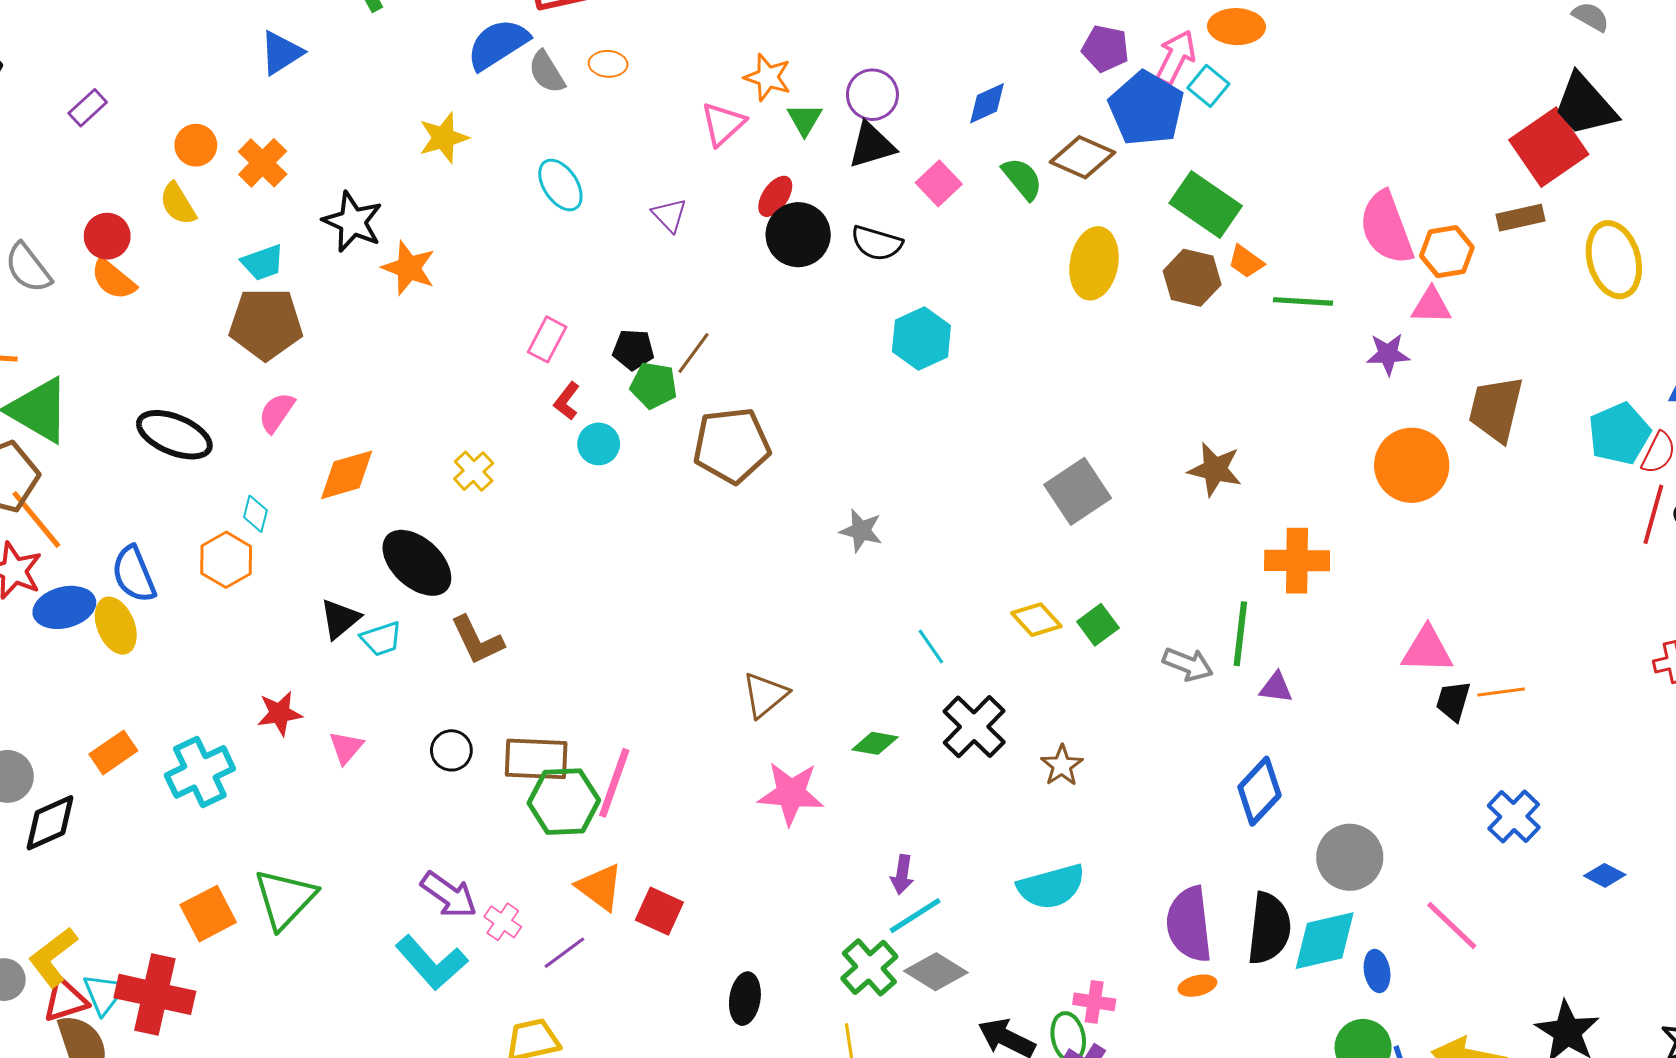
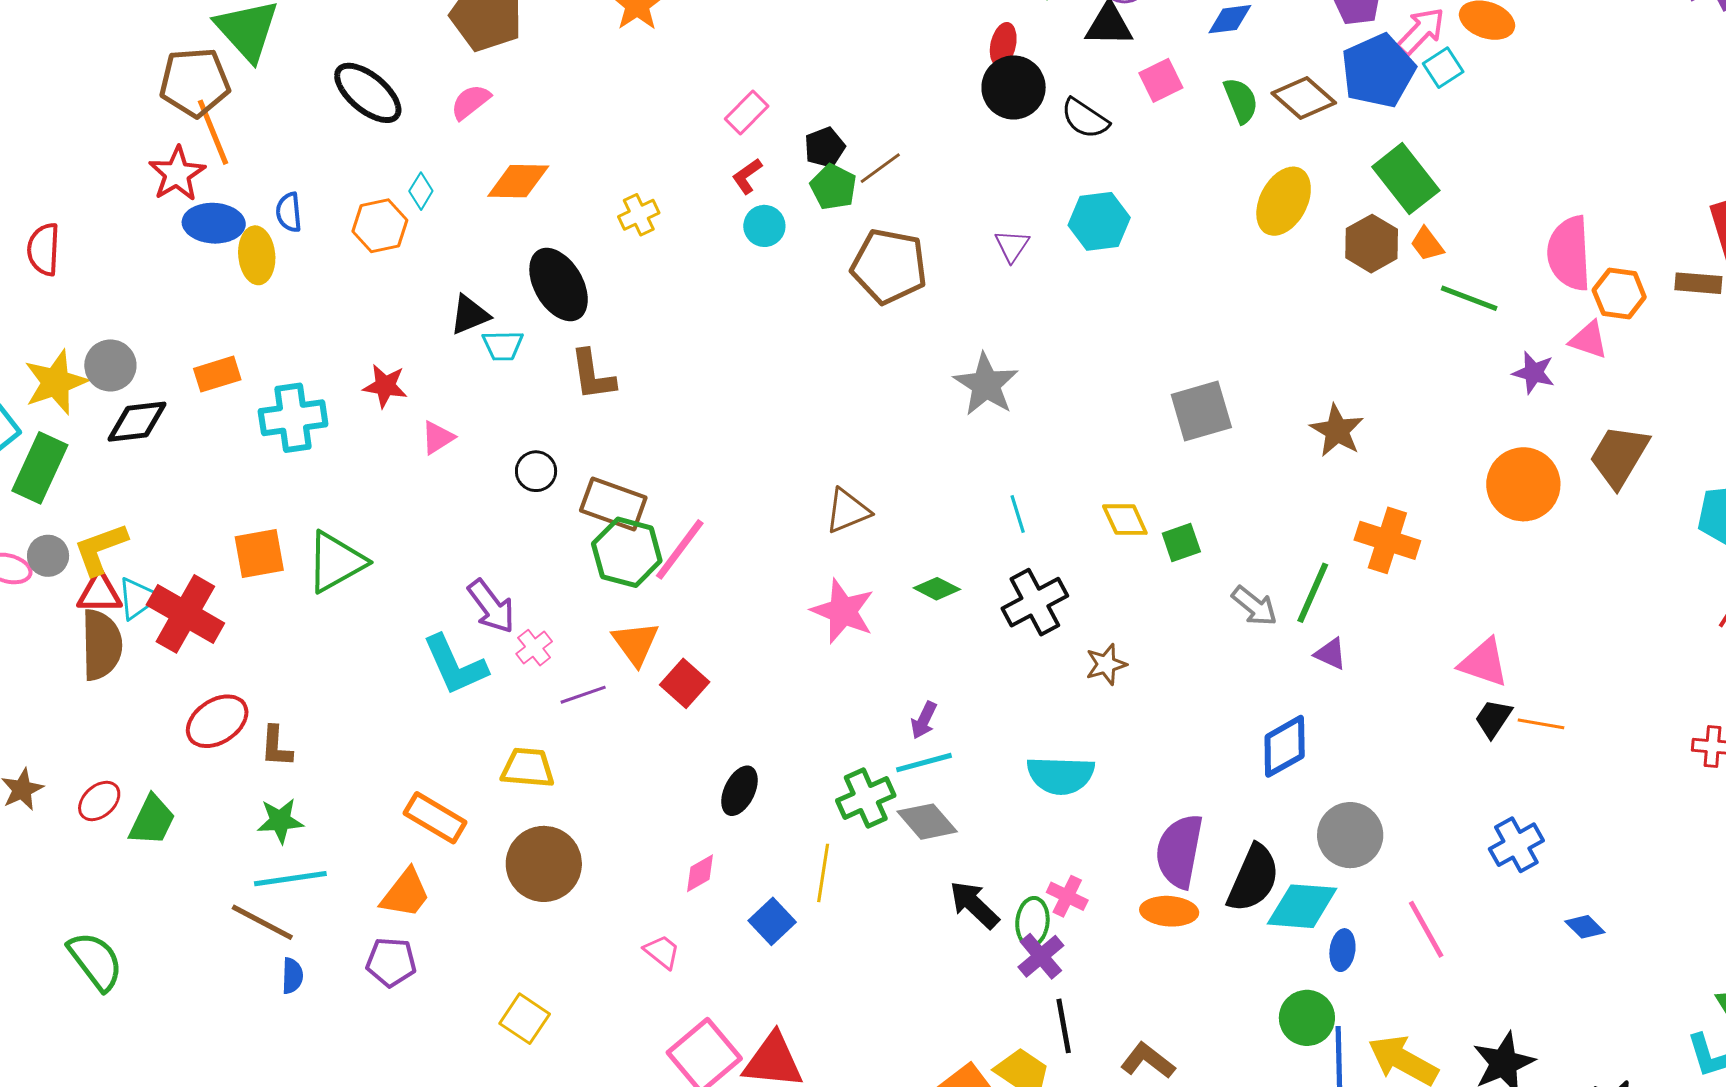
red ellipse: (775, 196) -> (1003, 45), turned -39
purple triangle: (669, 215) -> (1012, 246), moved
black pentagon: (633, 350) -> (825, 147), turned 30
gray star: (861, 531) -> (986, 384), size x1.5
blue semicircle: (134, 574) -> (289, 212), size x0.7
orange ellipse: (1197, 986) -> (1169, 911), size x1.5

